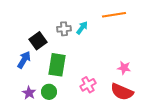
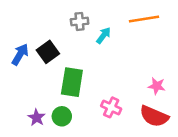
gray cross: (64, 29) -> (80, 21), moved
blue arrow: (24, 60) -> (20, 54), moved
pink cross: (88, 85) -> (111, 107), turned -35

